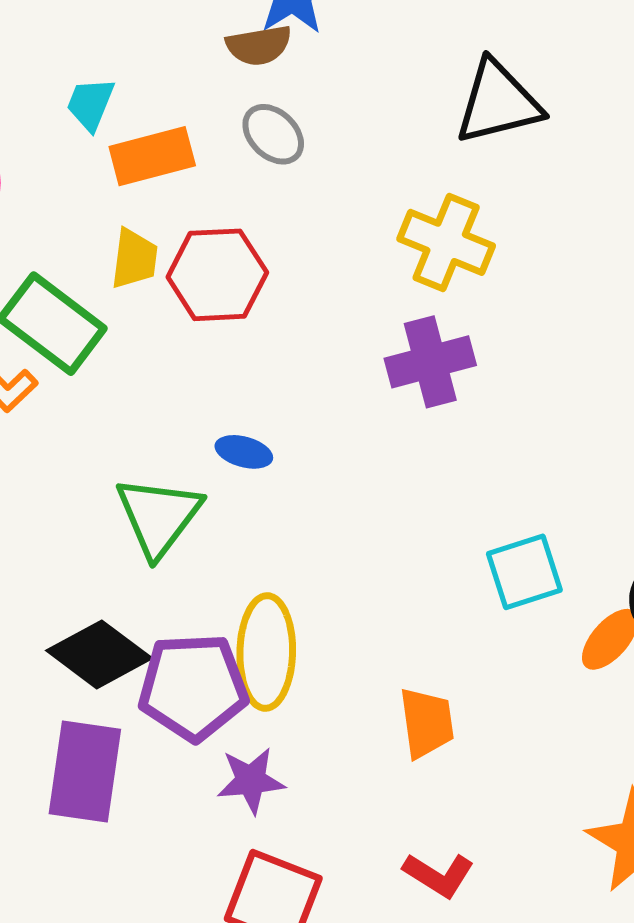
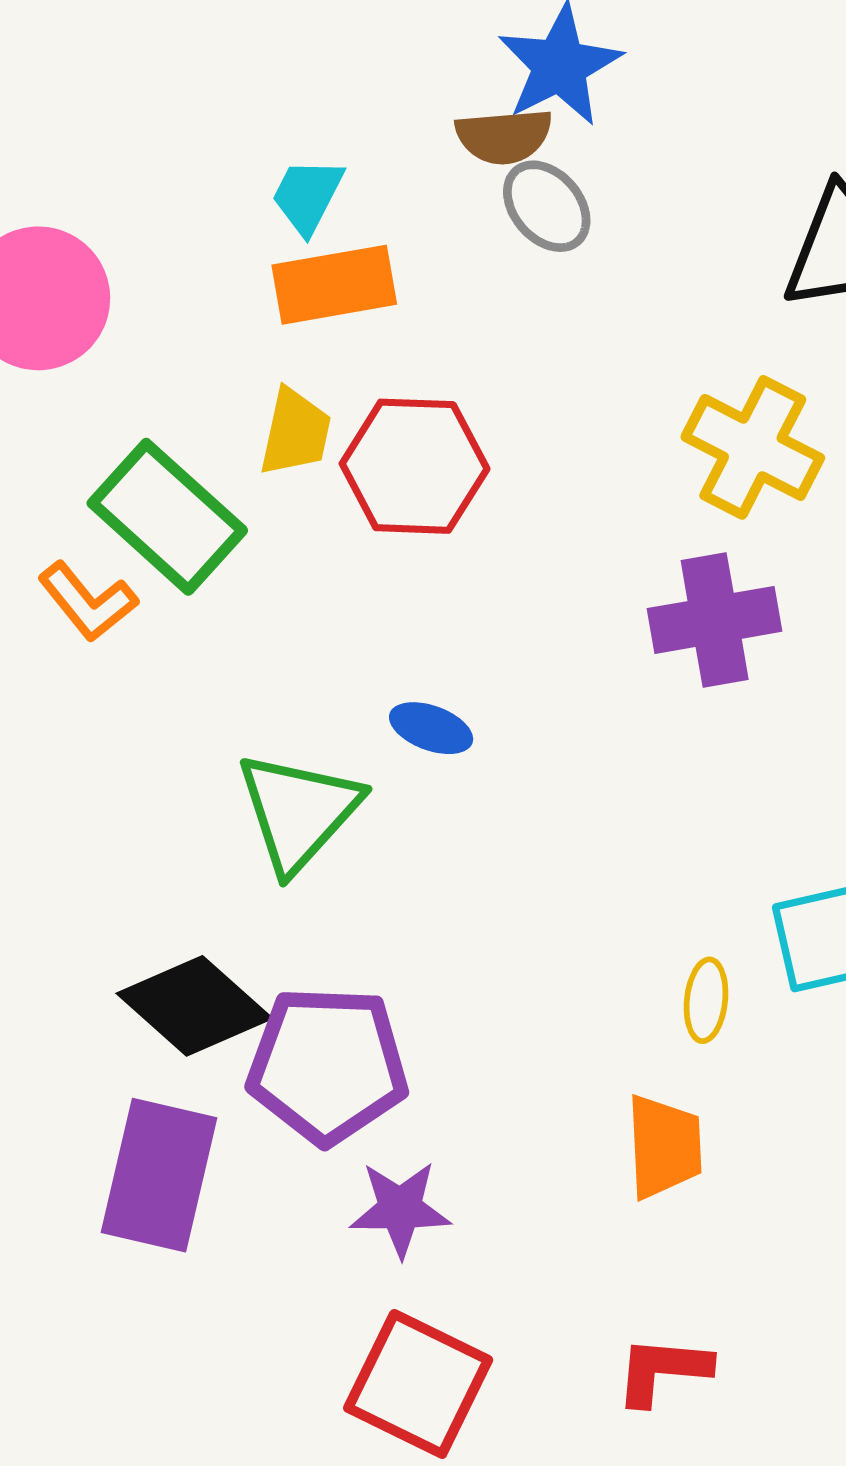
cyan trapezoid: (90, 104) -> (307, 196), moved
gray ellipse: (273, 134) -> (547, 206), moved
yellow ellipse: (266, 652) -> (706, 1000), moved, size x0.5
red L-shape: (439, 875) -> (663, 1370), turned 148

